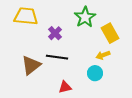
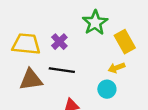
yellow trapezoid: (26, 16) -> (26, 44), moved
brown triangle: (31, 65) -> (31, 80), turned 30

